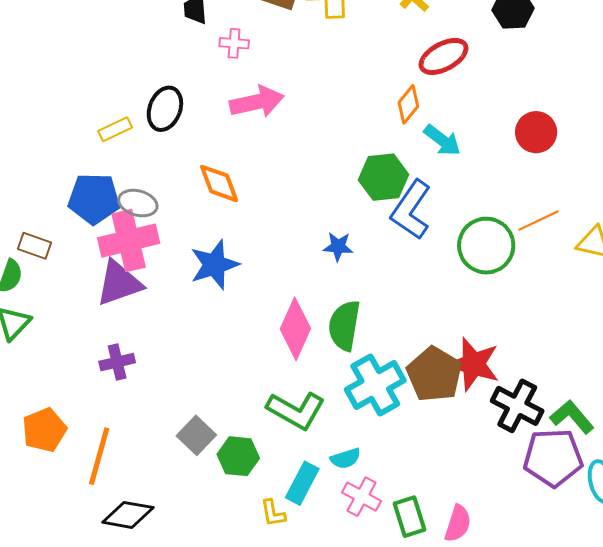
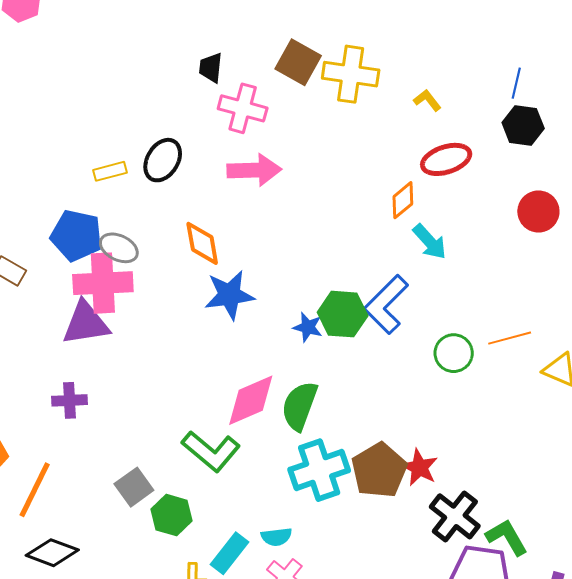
pink cross: (234, 43) -> (243, 108), size x1.6
red circle: (536, 132) -> (538, 211), moved
green hexagon: (384, 177) -> (343, 314), moved
green circle: (486, 246) -> (454, 353), size x0.7
blue star: (214, 265) -> (229, 295), moved
pink diamond: (295, 329) -> (251, 400), turned 32
red star: (473, 364) -> (419, 467), size x0.7
green L-shape: (296, 410) -> (211, 451), moved

